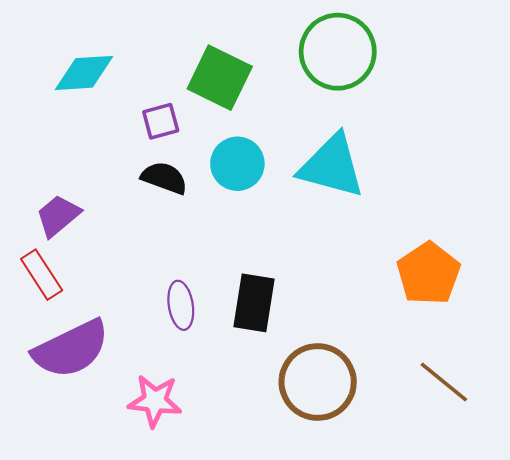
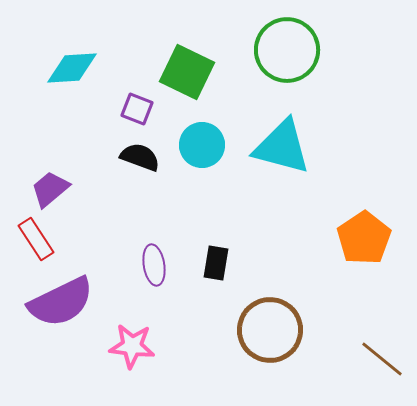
purple square: (161, 121) -> (137, 109), turned 36
black rectangle: (254, 303) -> (216, 263), size x0.7
brown line: (444, 382) -> (382, 359), moved

